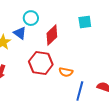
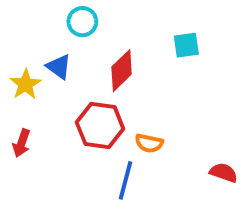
cyan circle: (31, 18) -> (82, 22), moved
blue line: (80, 91) -> (126, 180), moved

